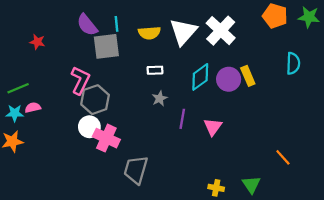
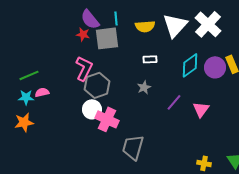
red star: (37, 42) -> (83, 34), moved
gray star: (160, 98) -> (144, 87), moved
purple line: (182, 119) -> (174, 102), turned 30

